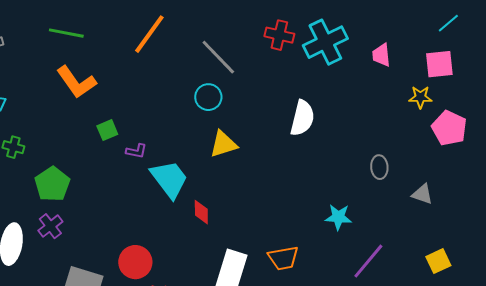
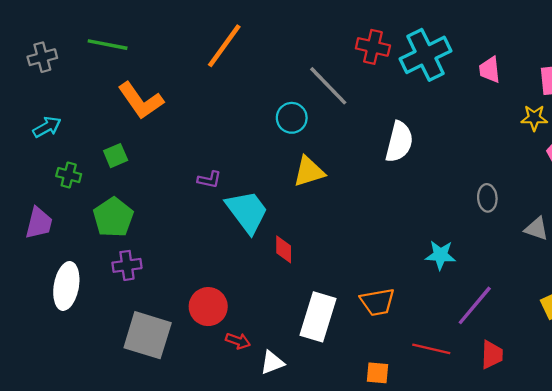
green line: (66, 33) -> (108, 45), moved
gray line: (218, 57) -> (328, 86), moved
green square: (107, 130) -> (116, 156), moved
purple cross: (50, 226) -> (127, 265), moved, turned 30

